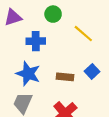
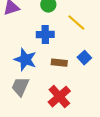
blue cross: (36, 41) -> (45, 35), moved

